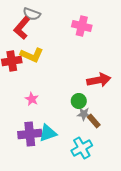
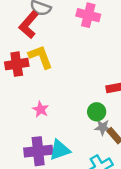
pink cross: (82, 26) -> (88, 15), moved
yellow L-shape: (32, 55) -> (41, 57), turned -135

